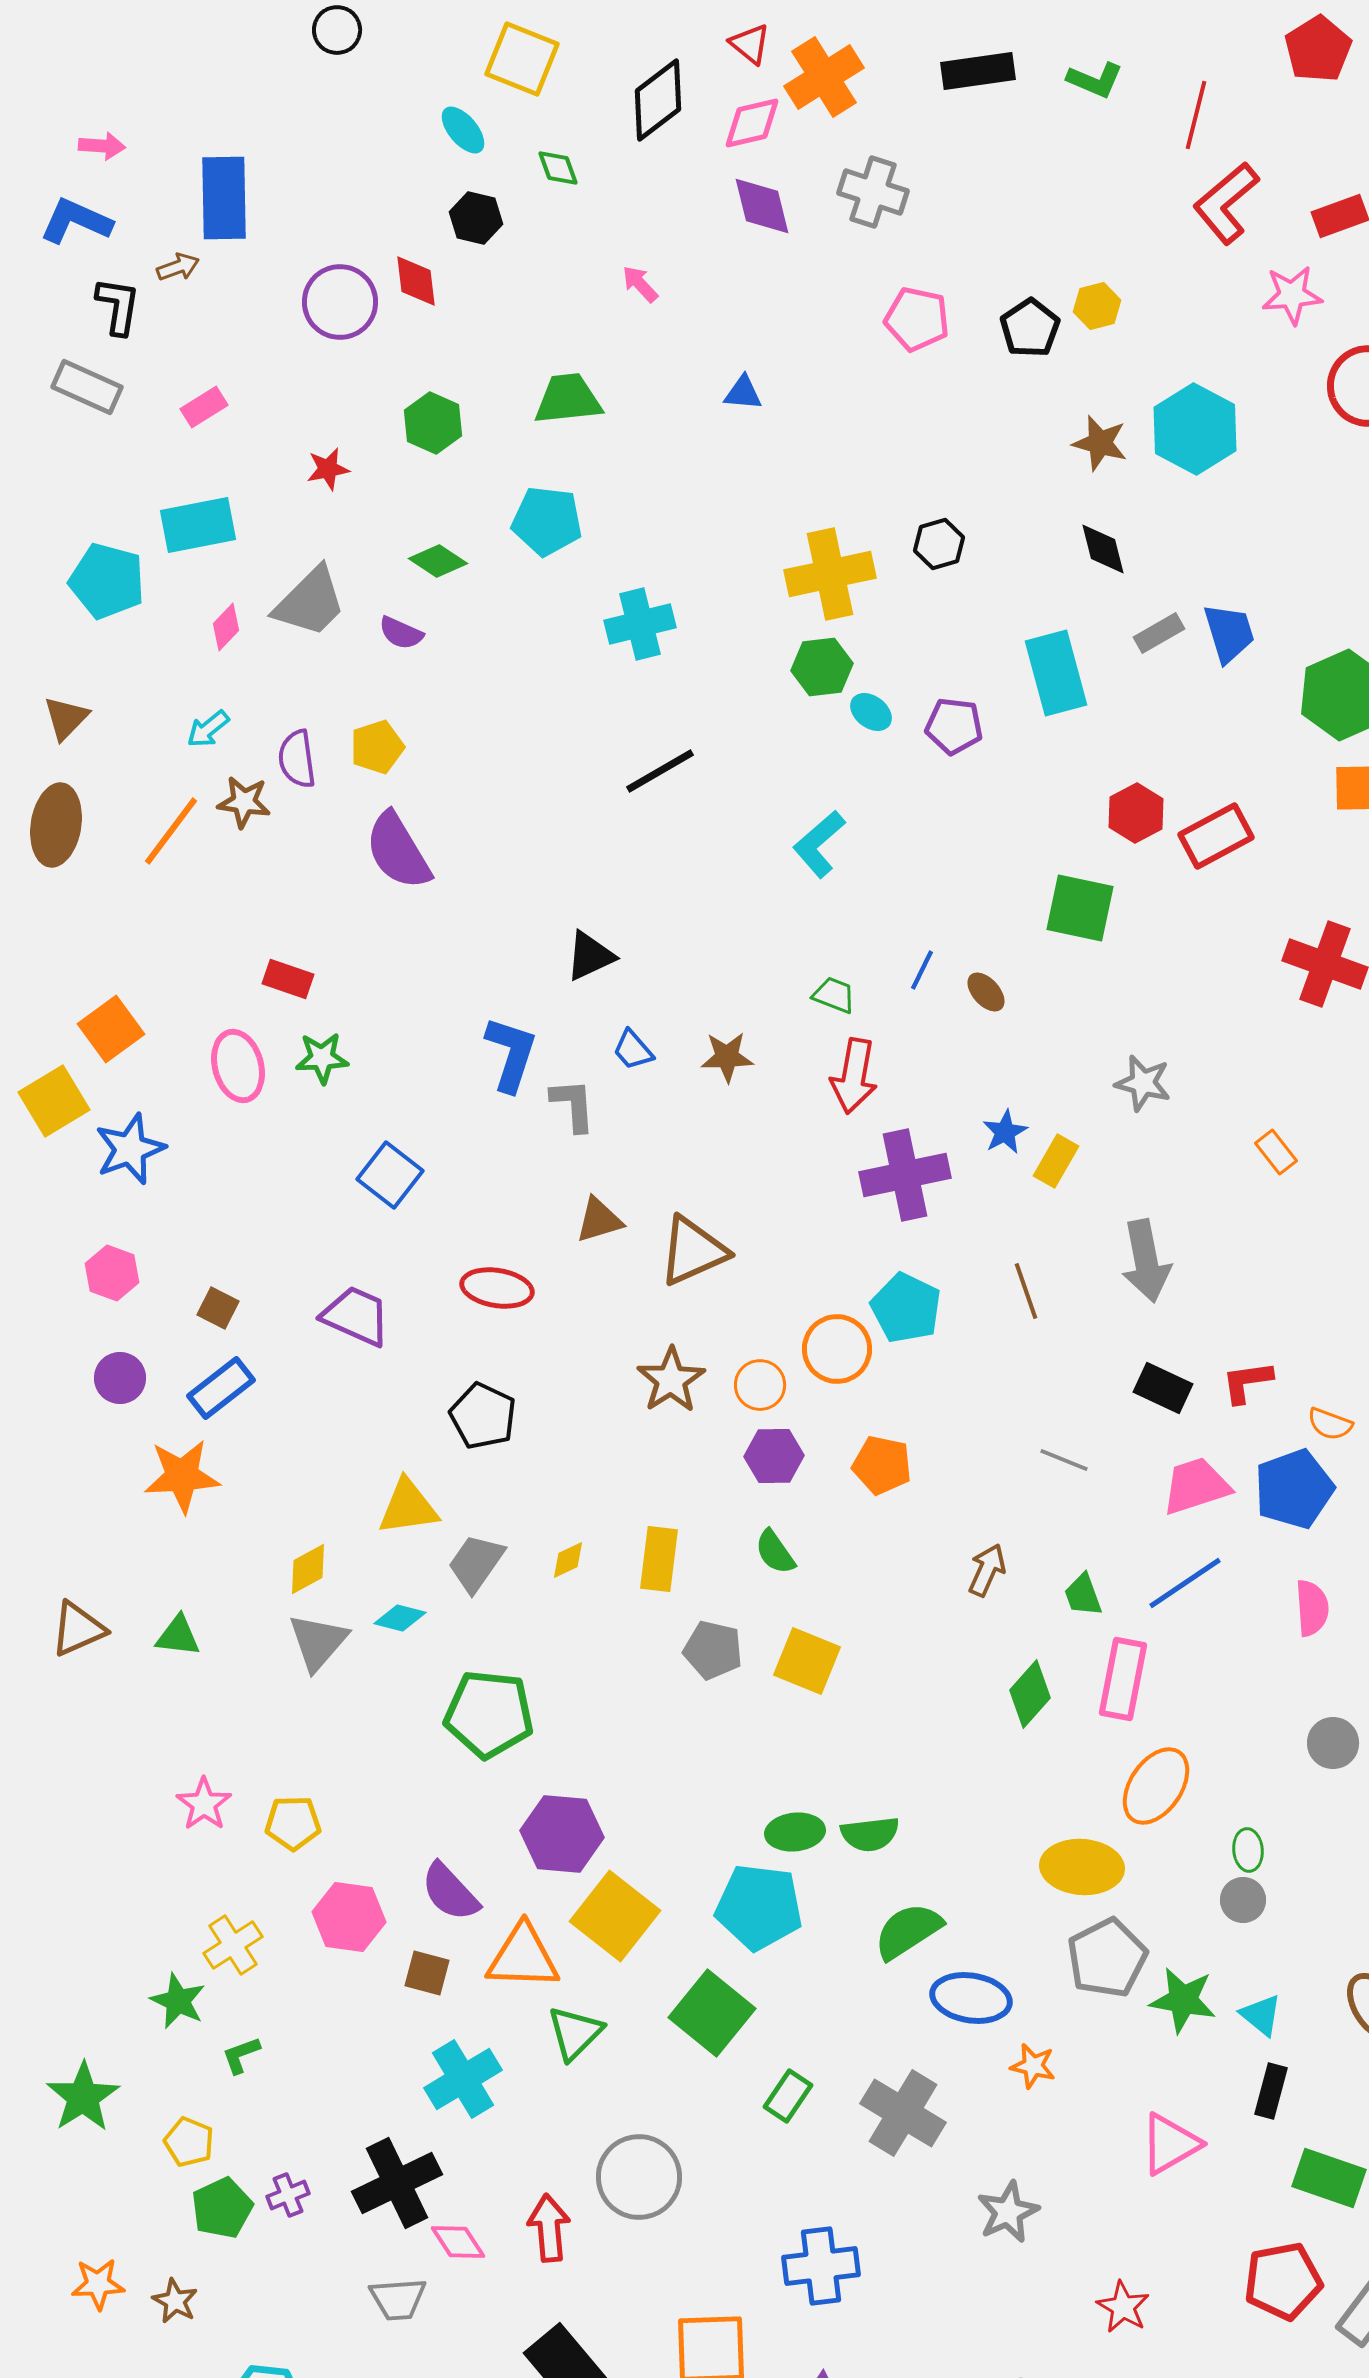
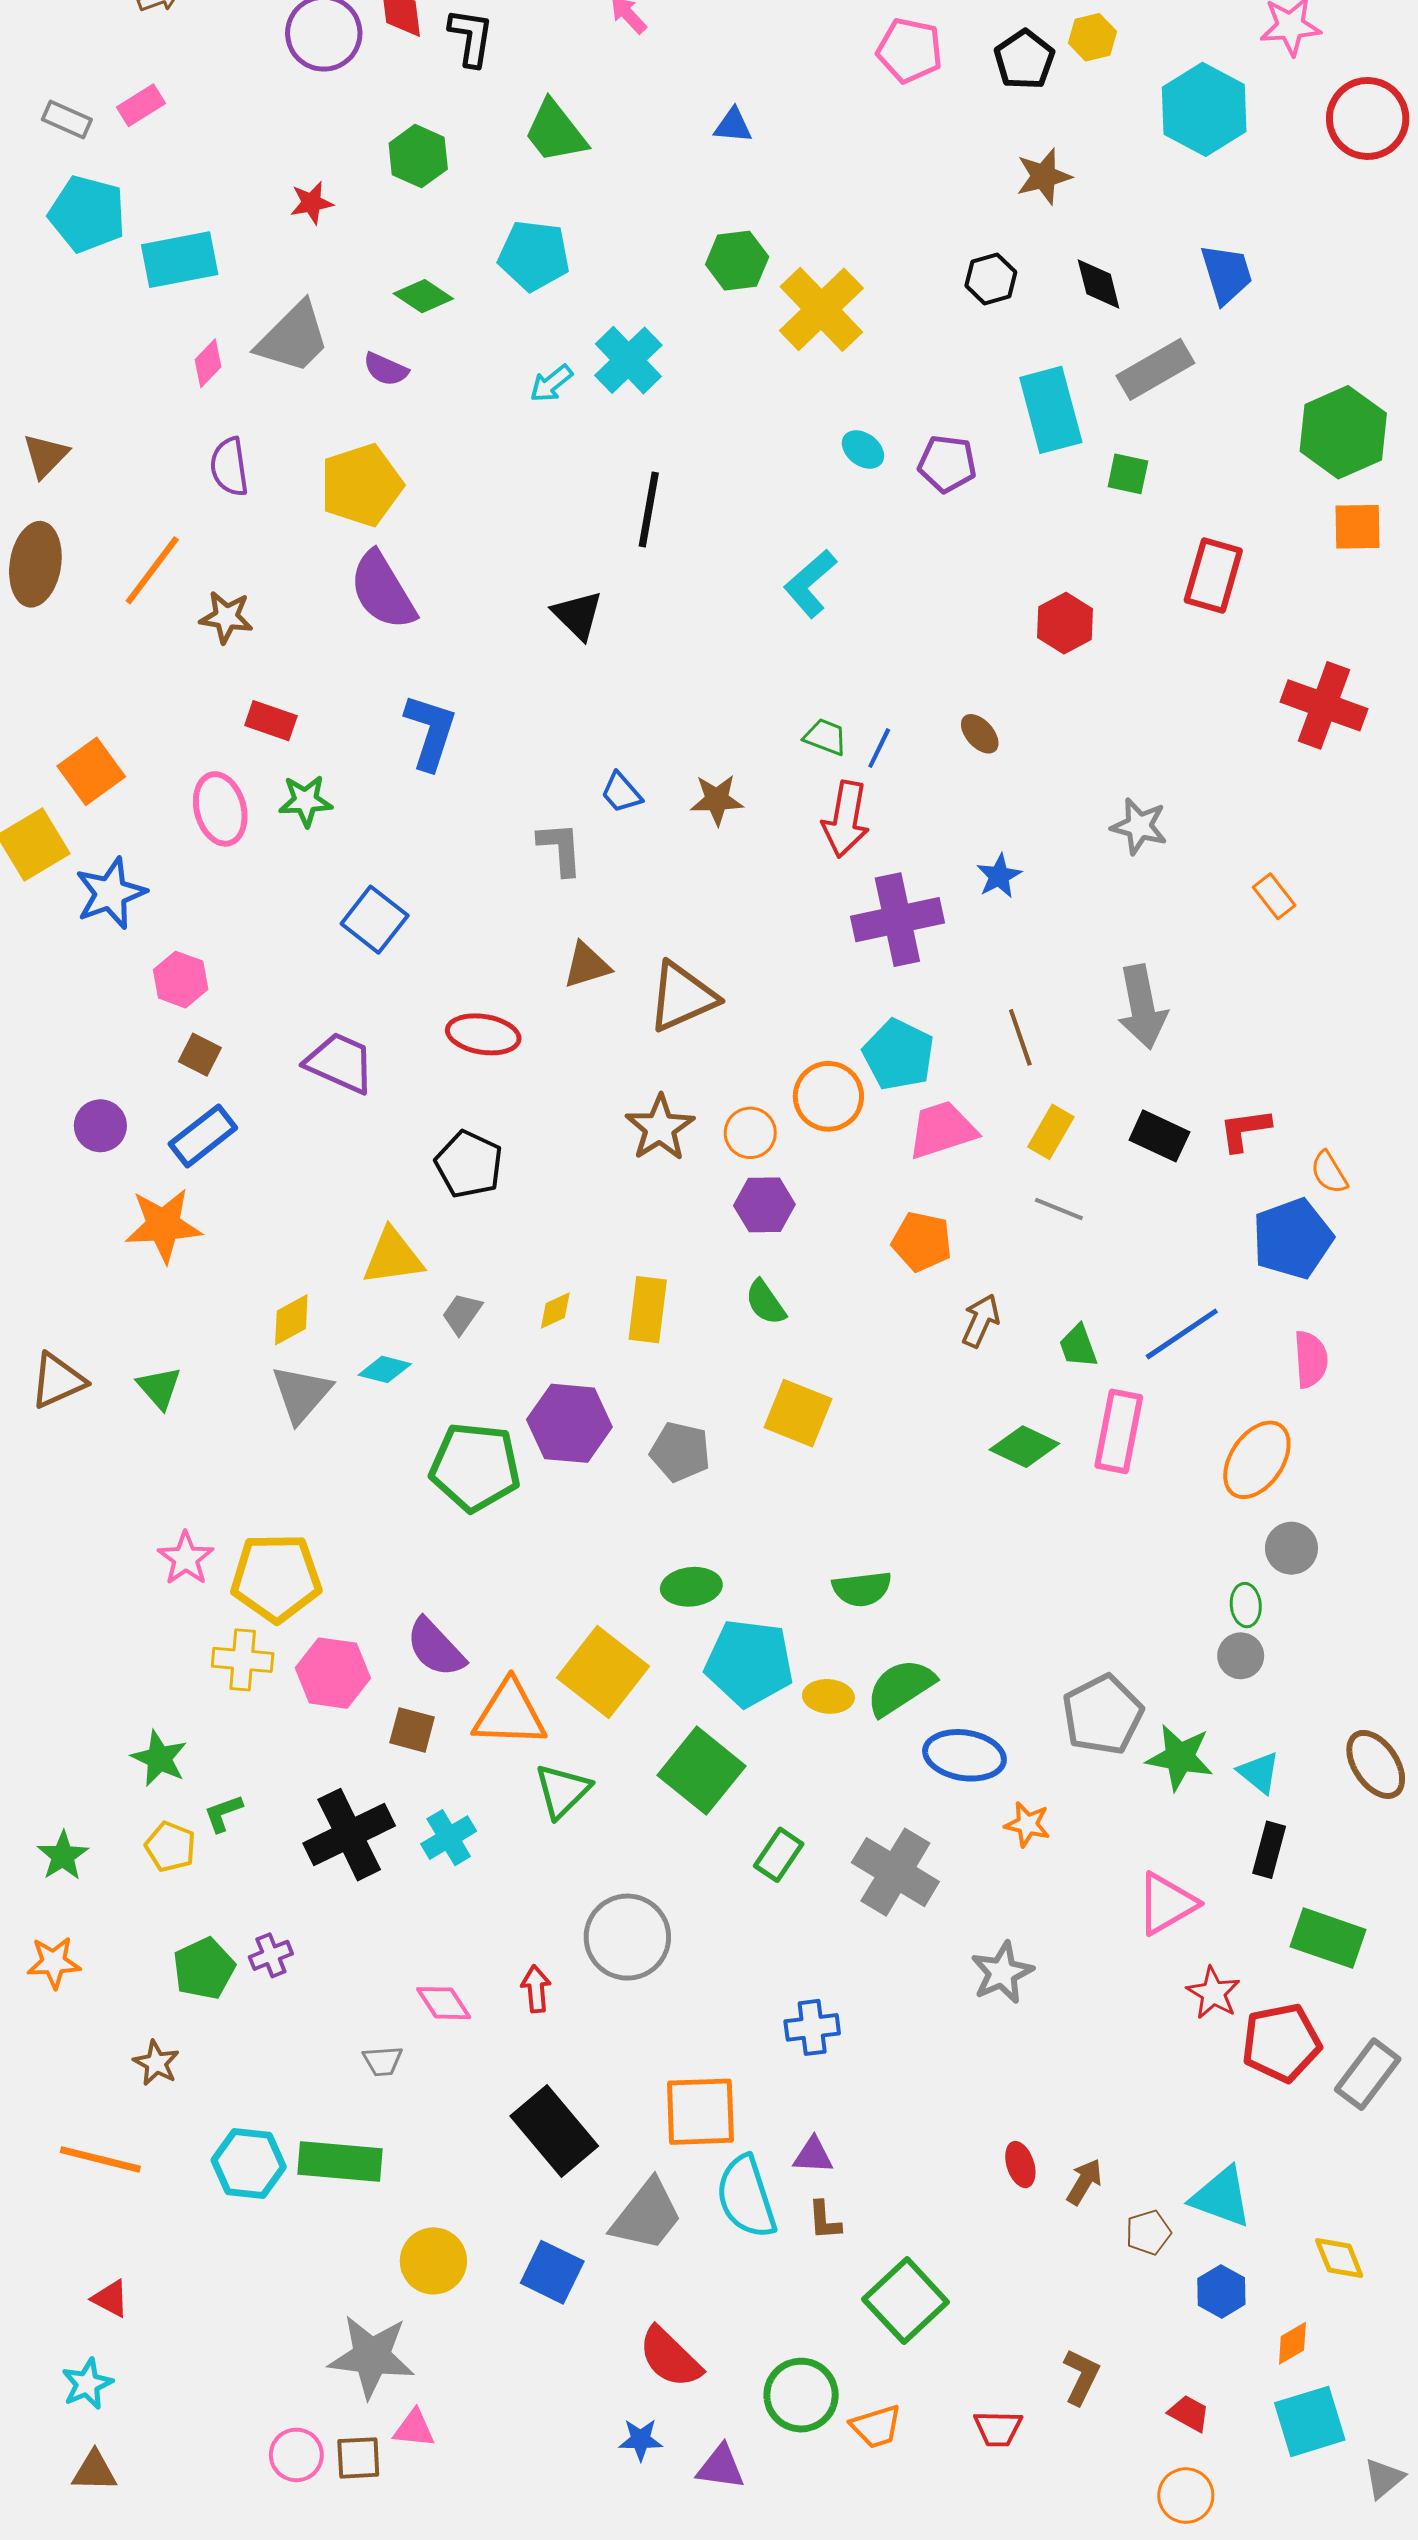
black L-shape: (118, 306) -> (471, 37), moved
gray rectangle: (87, 387) -> (67, 120), size x0.7
green trapezoid: (568, 399) -> (555, 132), turned -122
pink rectangle: (204, 407) -> (141, 105), moved
cyan hexagon: (1195, 429) -> (1204, 109), moved
brown star: (1100, 443) -> (1044, 176), moved, turned -30
black hexagon: (939, 544) -> (991, 279), moved
yellow cross: (830, 574) -> (821, 309), turned -32
cyan pentagon: (107, 581) -> (87, 214), moved
cyan cross: (640, 624) -> (628, 360), turned -30
gray rectangle: (1159, 633) -> (1155, 369), size x1.5
blue trapezoid: (1229, 633) -> (1226, 274), moved
green hexagon: (822, 667) -> (737, 261), moved
cyan arrow: (208, 729) -> (551, 384), moved
yellow pentagon: (377, 747) -> (361, 485), size x1.5
purple semicircle: (297, 759) -> (229, 467), moved
black line: (660, 771) -> (649, 509), turned -50
brown star: (244, 802) -> (226, 617), moved
red hexagon: (1136, 813) -> (1065, 623), moved
red rectangle: (1216, 836) -> (1213, 575), turned -46
green square: (1080, 908) -> (1128, 474), moved, size x0.6
black triangle: (590, 956) -> (578, 615), moved, turned -50
blue line: (922, 970) -> (879, 748), moved
blue L-shape: (511, 1054) -> (430, 732), moved
yellow rectangle: (1056, 1161) -> (1051, 1132), moved
pink hexagon: (112, 1273) -> (181, 980), moved
orange semicircle: (1330, 1424) -> (1329, 1172), turned 39
orange pentagon: (882, 1465) -> (922, 1242), moved
pink trapezoid: (1196, 1486) -> (942, 1130), moved
gray trapezoid: (476, 1563) -> (462, 1314), size x0.7
green triangle: (178, 1636) -> (159, 1388), turned 42
gray pentagon: (713, 1650) -> (680, 1452), moved
green diamond: (1030, 1694) -> (1024, 1447), turned 74
gray circle: (1333, 1743) -> (1291, 1548), moved
orange ellipse: (1156, 1786) -> (1257, 1460), moved
yellow pentagon: (293, 1823) -> (276, 1578), size x1.6
green ellipse: (795, 1832) -> (691, 1587), moved
purple hexagon: (562, 1834) -> (569, 1423), moved
yellow ellipse: (1082, 1867) -> (828, 1696), moved, size x0.6
yellow cross: (233, 1945) -> (243, 1660), moved, turned 38
cyan cross: (463, 2079) -> (449, 1838), size x0.7
green star: (83, 2097) -> (63, 1856), size x0.7
yellow pentagon: (189, 2142) -> (170, 1847), moved
black cross: (397, 2183) -> (349, 1835), moved
red arrow: (549, 2228) -> (536, 1989), size x0.7
blue cross: (821, 2266) -> (812, 2027), size x0.7
orange star: (98, 2284) -> (54, 1962), moved
gray trapezoid: (398, 2299) -> (383, 2061), size x0.7
red star: (1123, 2307) -> (1213, 1993), moved

